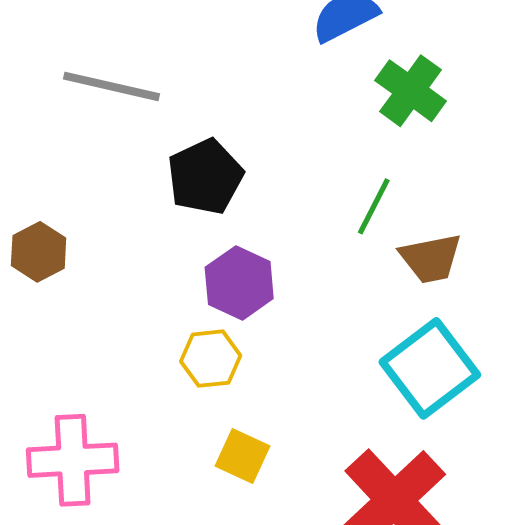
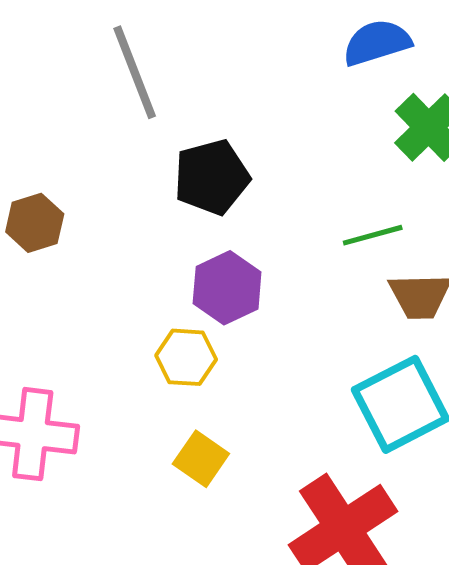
gray line: (111, 86) -> (135, 72), turned 46
green line: (374, 206) -> (373, 235), turned 38

